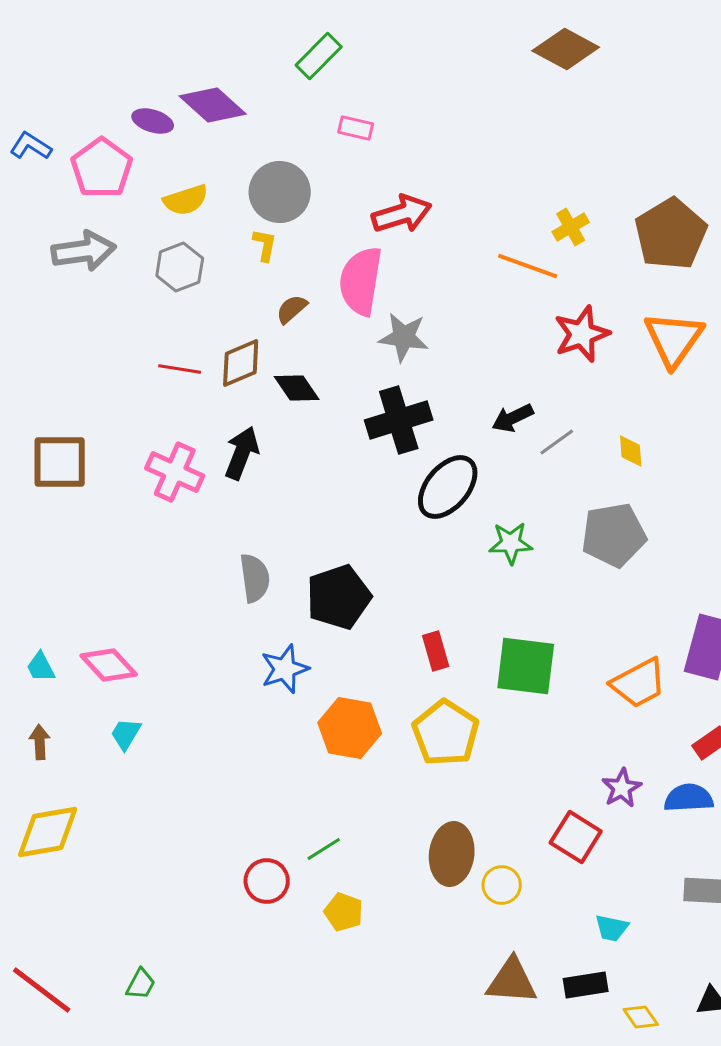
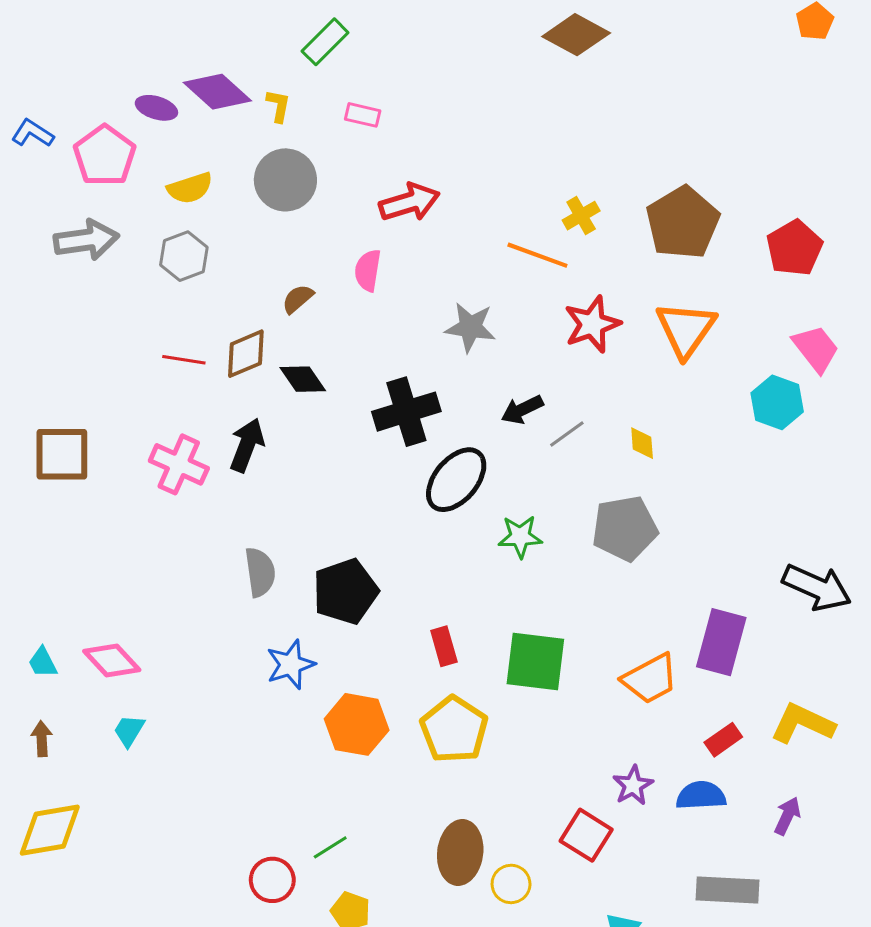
yellow L-shape: (265, 245) -> (278, 106), moved
pink semicircle: (361, 281) -> (368, 270), size x0.6
gray star: (404, 337) -> (470, 327), moved

